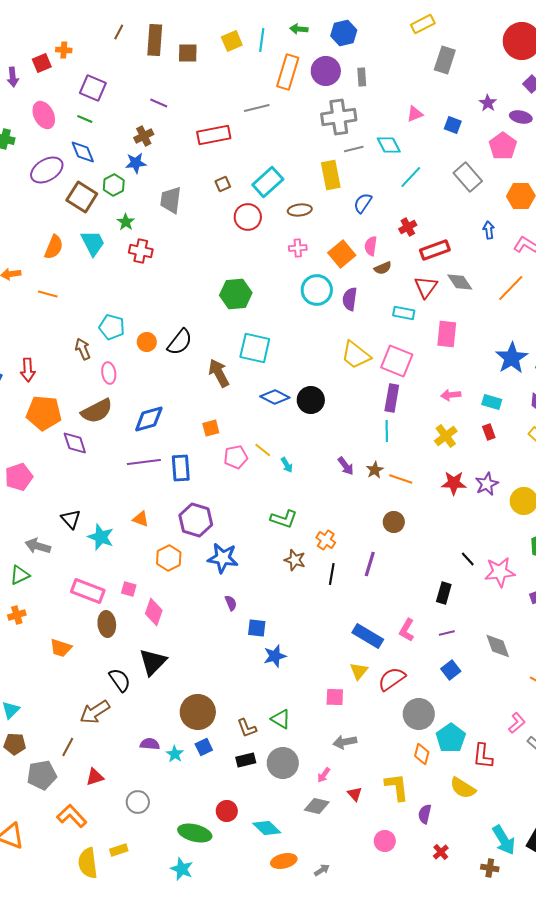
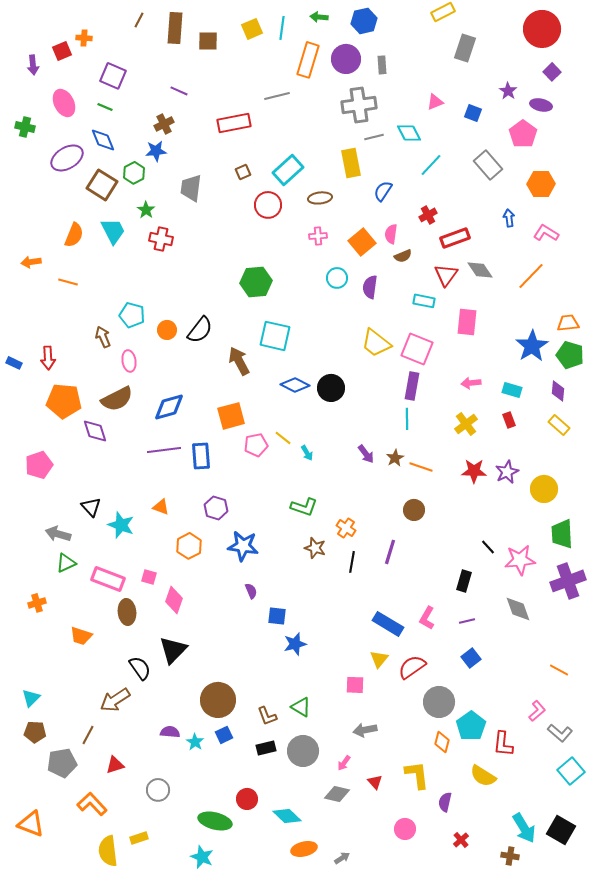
cyan circle: (317, 290) -> (337, 278), size x0.7
orange square: (211, 428) -> (231, 416), size x1.6
purple hexagon: (196, 520) -> (216, 508), size x0.7
green triangle: (20, 575) -> (66, 563), moved
gray diamond: (498, 646) -> (518, 609), moved

